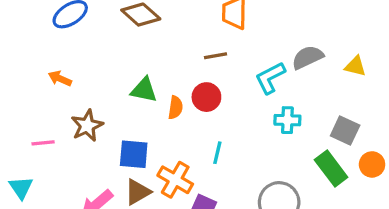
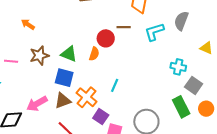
gray semicircle: (308, 57) -> (181, 21), moved, turned -54
cyan L-shape: (270, 78) -> (154, 32), moved
green triangle: (144, 90) -> (69, 54), moved
red circle: (206, 97) -> (106, 38), moved
cyan cross: (287, 120) -> (178, 67), moved

